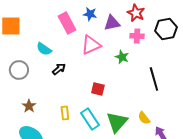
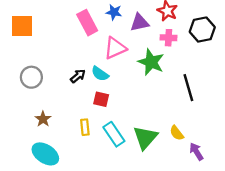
cyan semicircle: (44, 49) -> (100, 74), moved
green star: (122, 57) -> (151, 62), size x1.6
red square: (98, 89) -> (101, 99), moved

